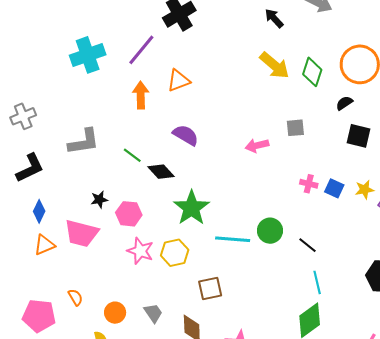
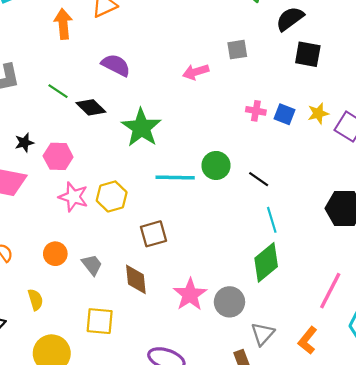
black semicircle: (344, 103) -> (290, 19), size x1.5
green star: (192, 208) -> (141, 128), moved
orange circle: (115, 313) -> (55, 254), moved

